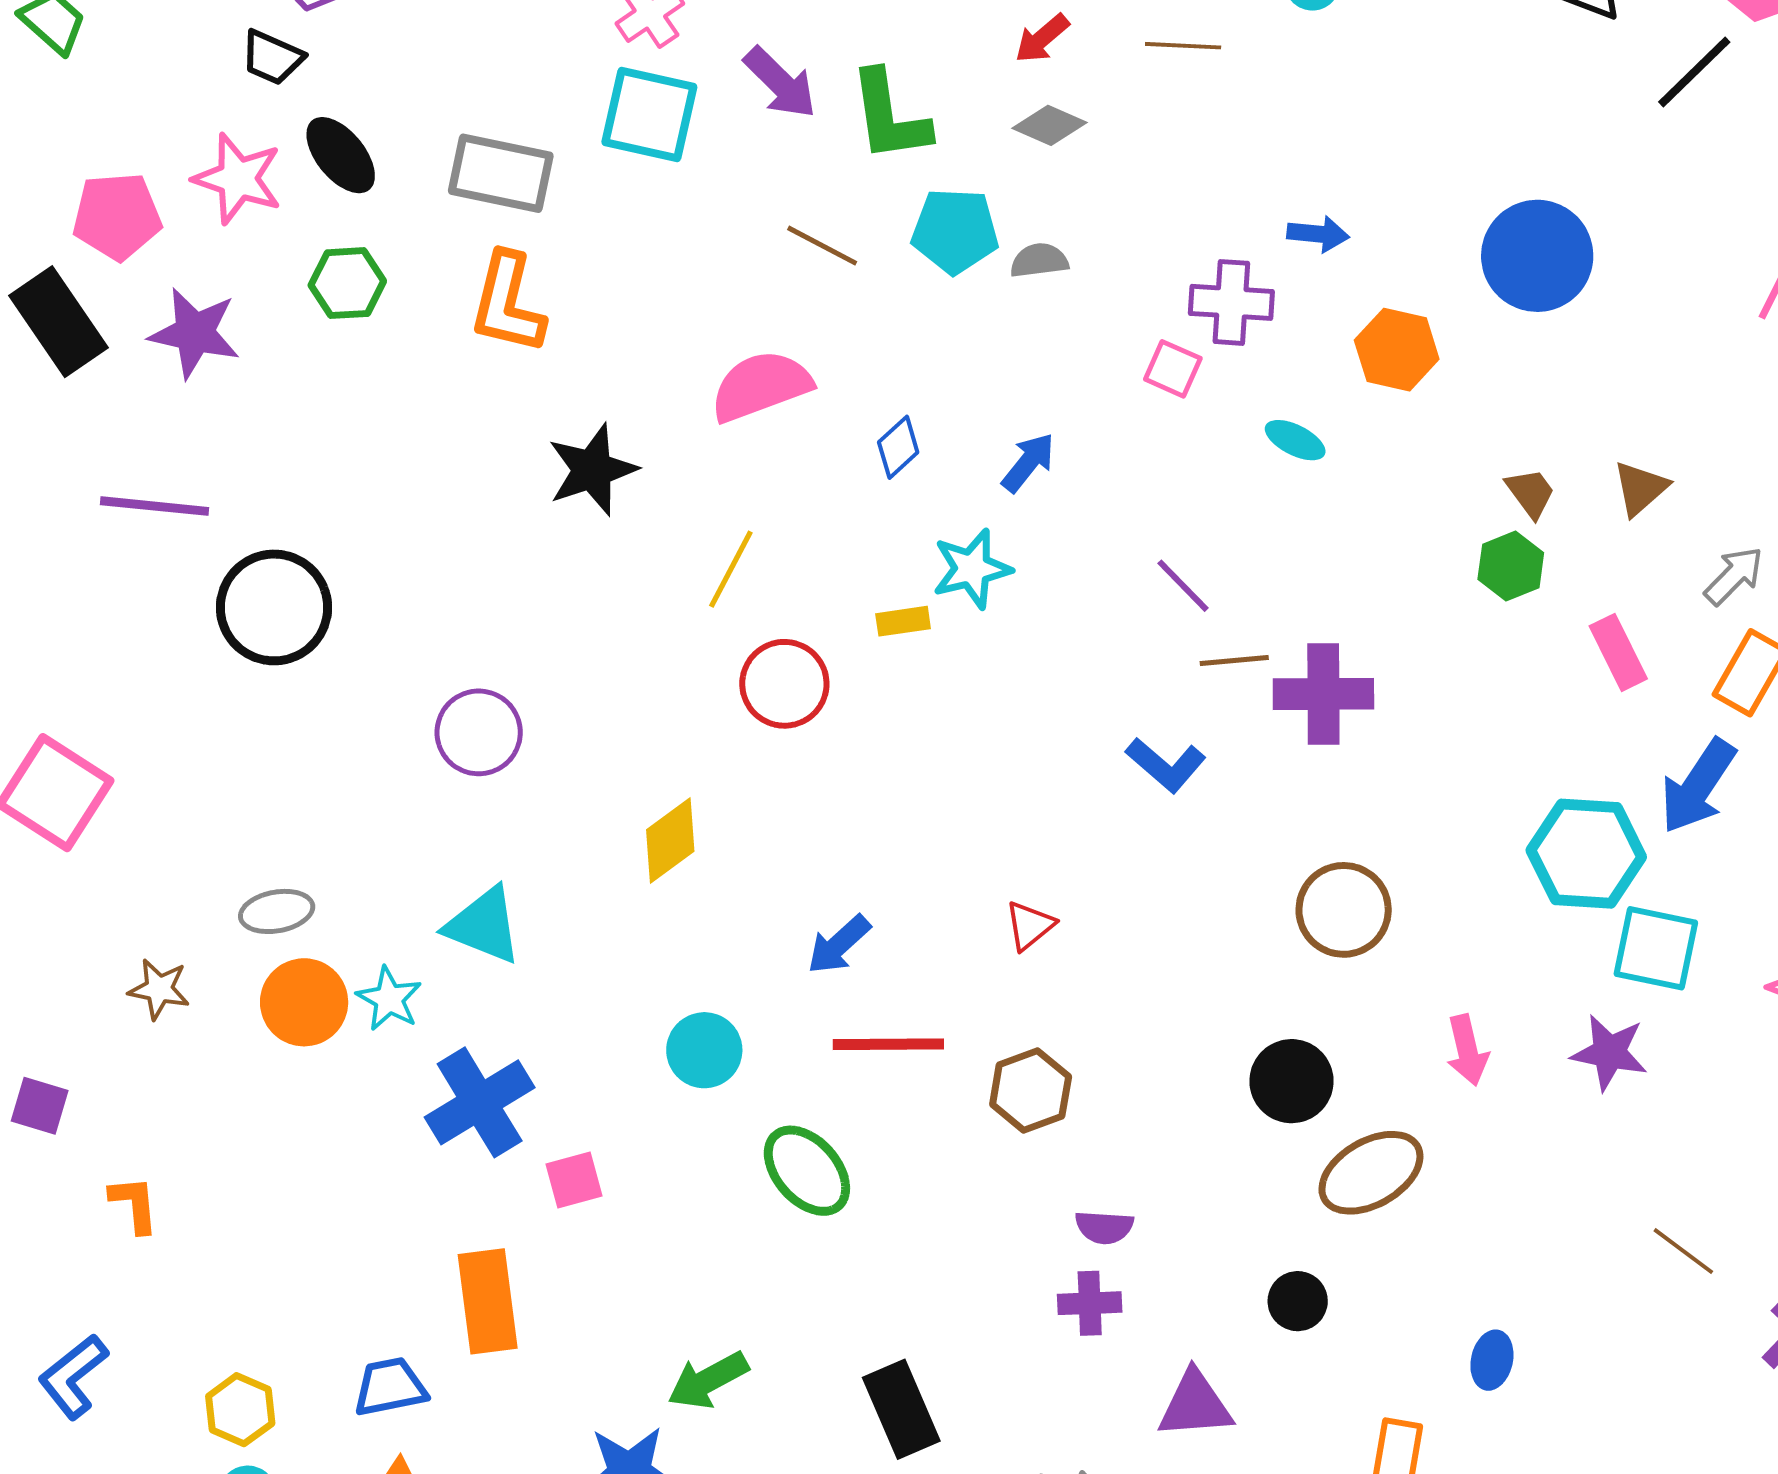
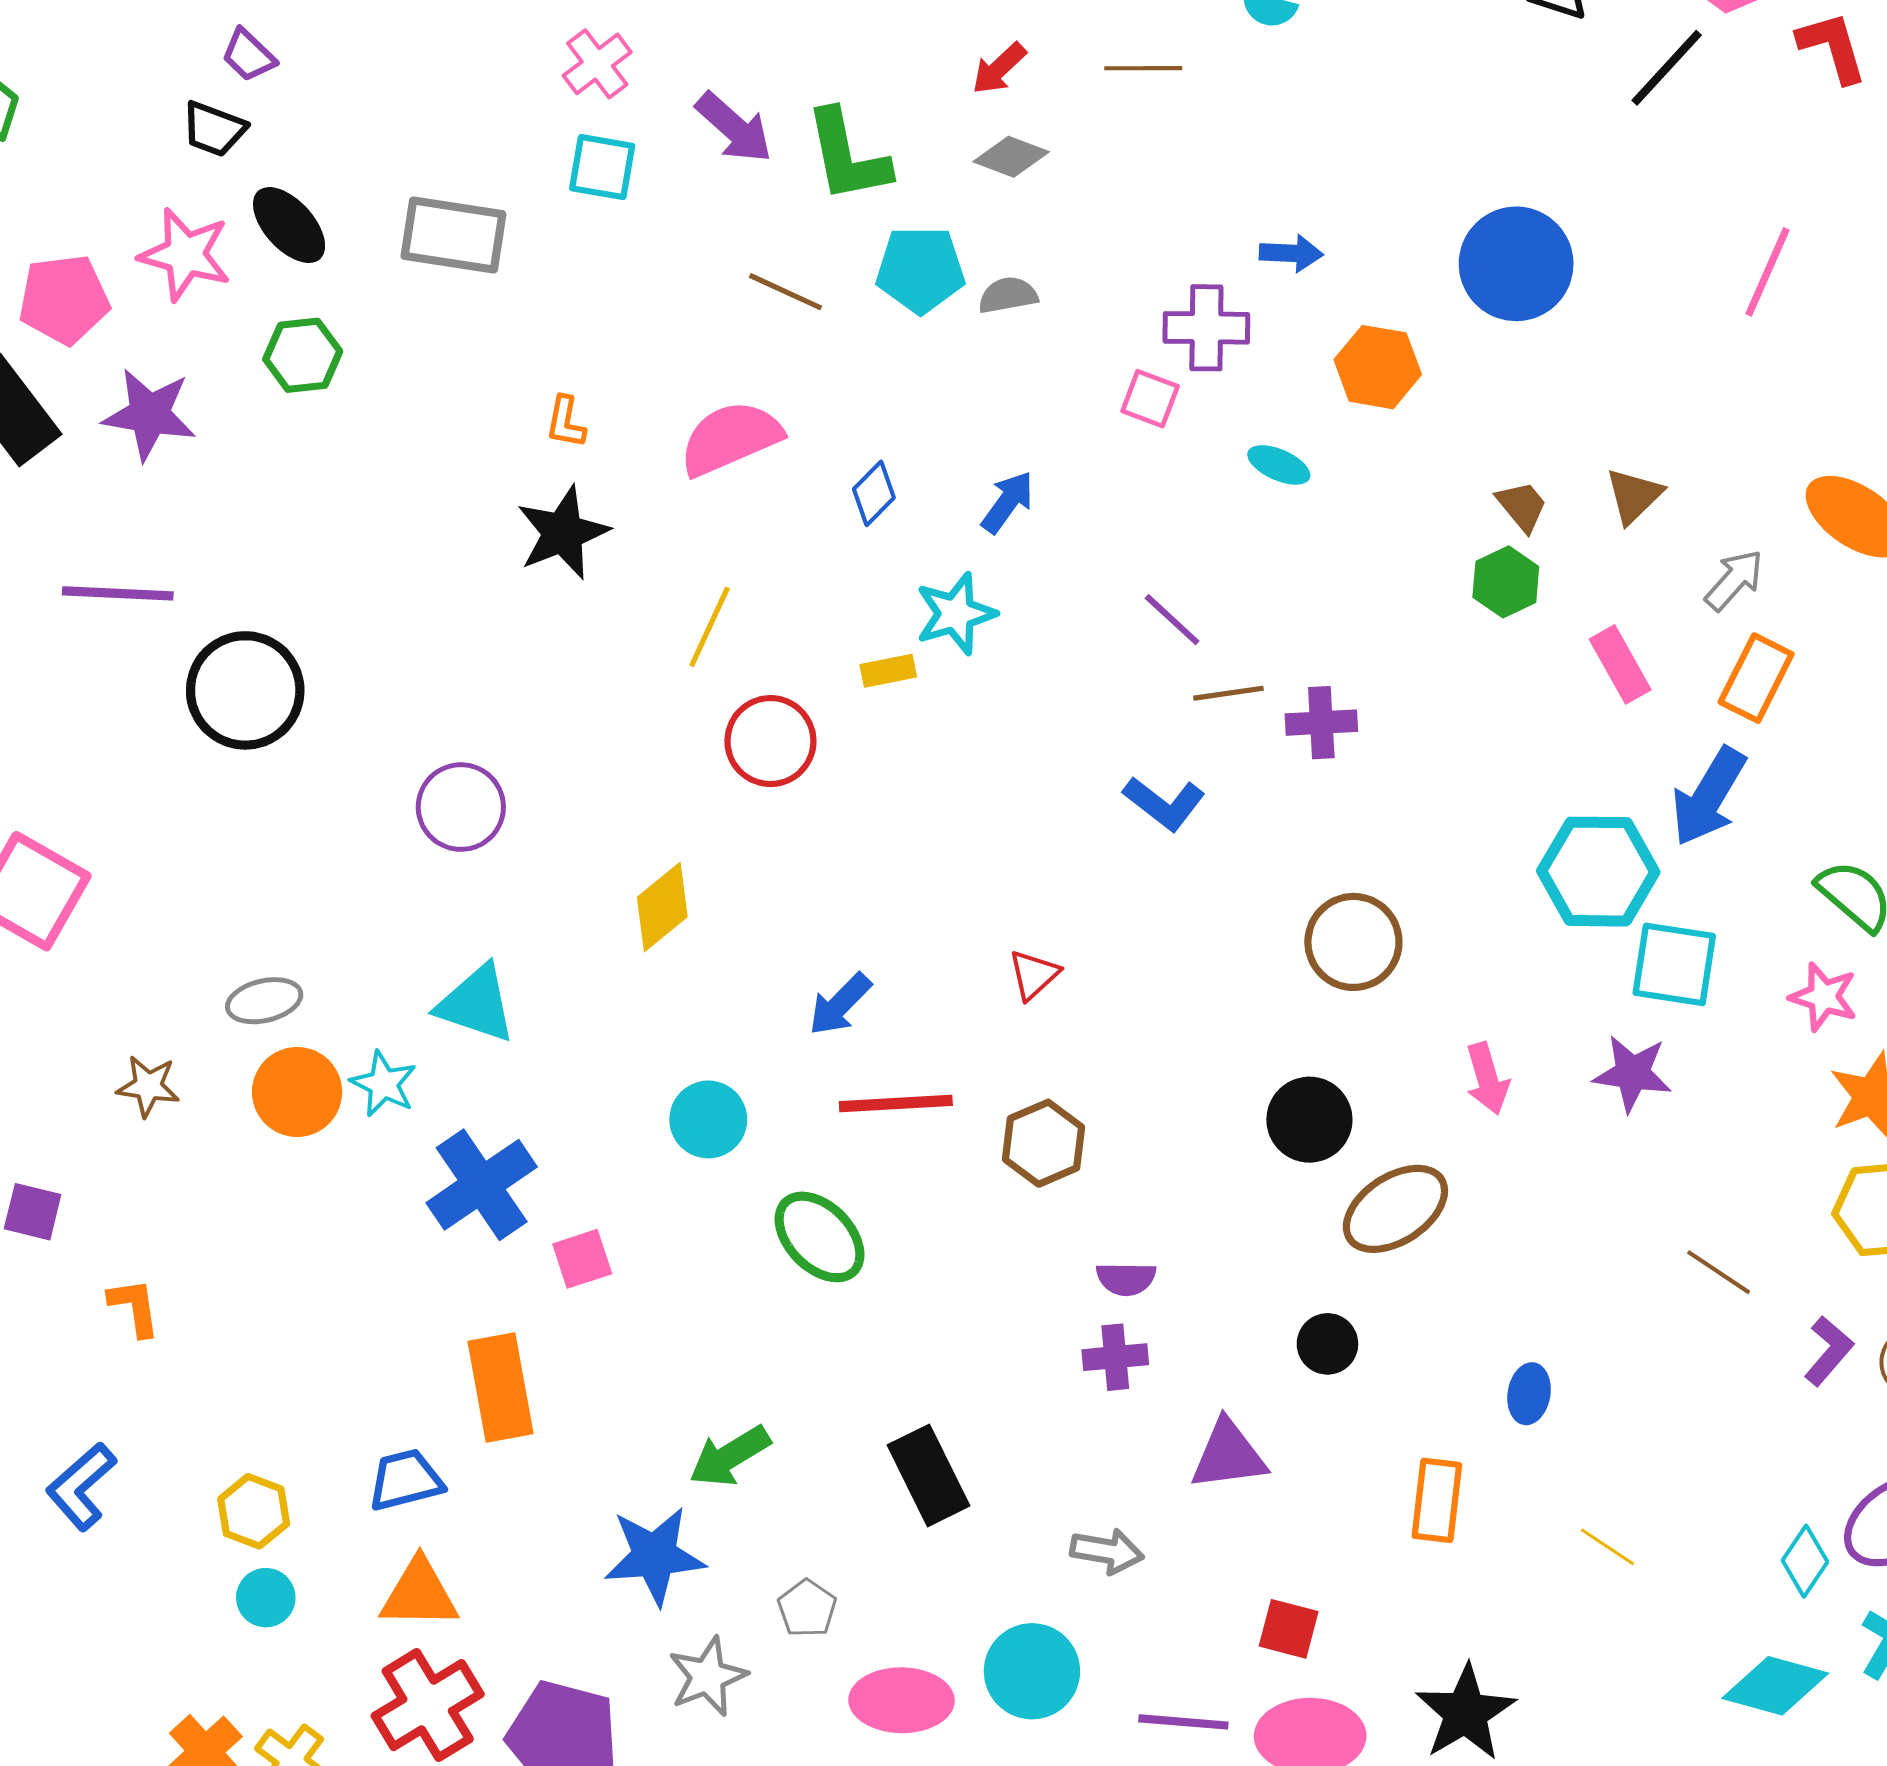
cyan square: (649, 115) -> (602, 167), size x0.7
orange L-shape: (507, 303) -> (566, 422), moved, size x0.5
purple cross: (1323, 694) -> (1321, 723), size x0.7

